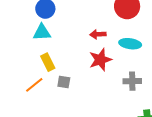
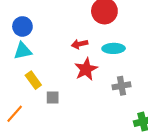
orange line: (34, 85) -> (15, 114), moved

